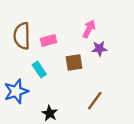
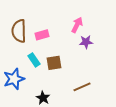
brown square: (74, 62) -> (54, 63), moved
brown line: (95, 101) -> (82, 87), turned 30

